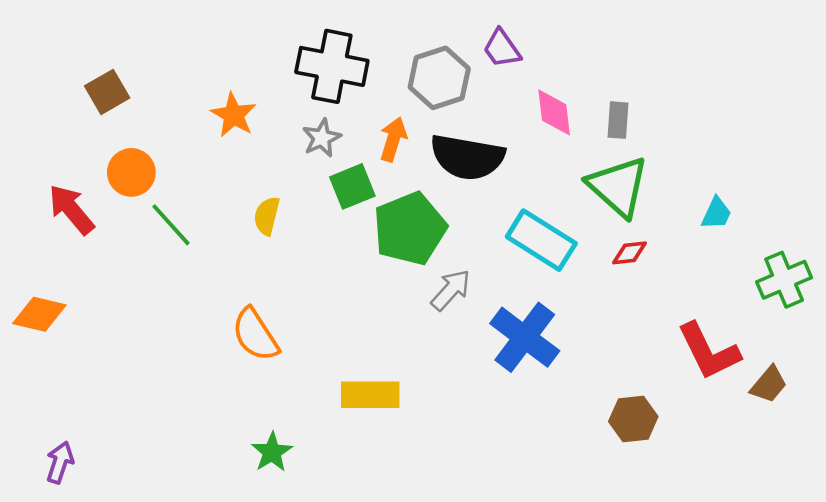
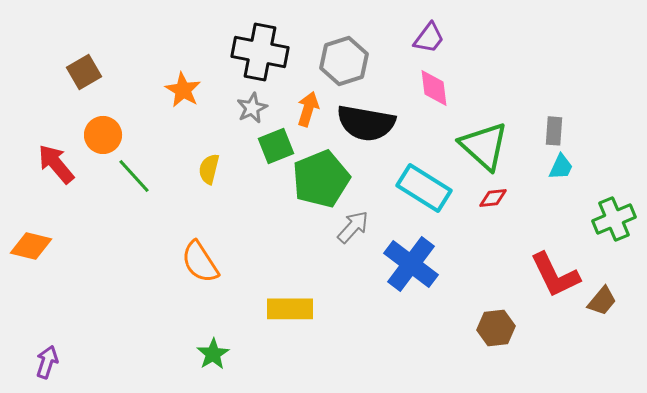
purple trapezoid: (502, 49) -> (429, 38), moved, turned -108
gray rectangle: (618, 120) -> (554, 131), moved

